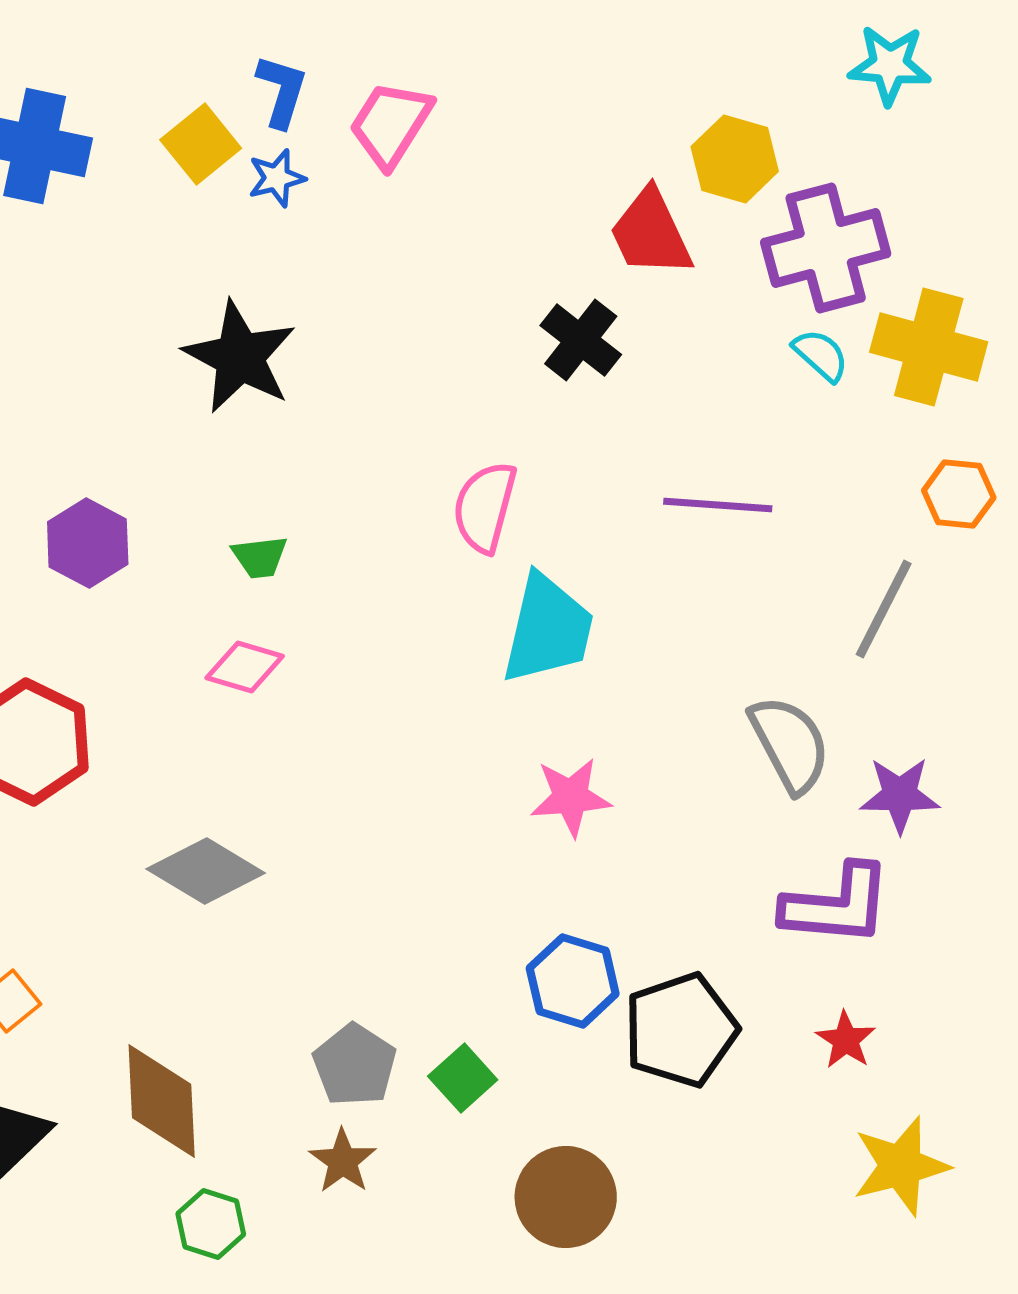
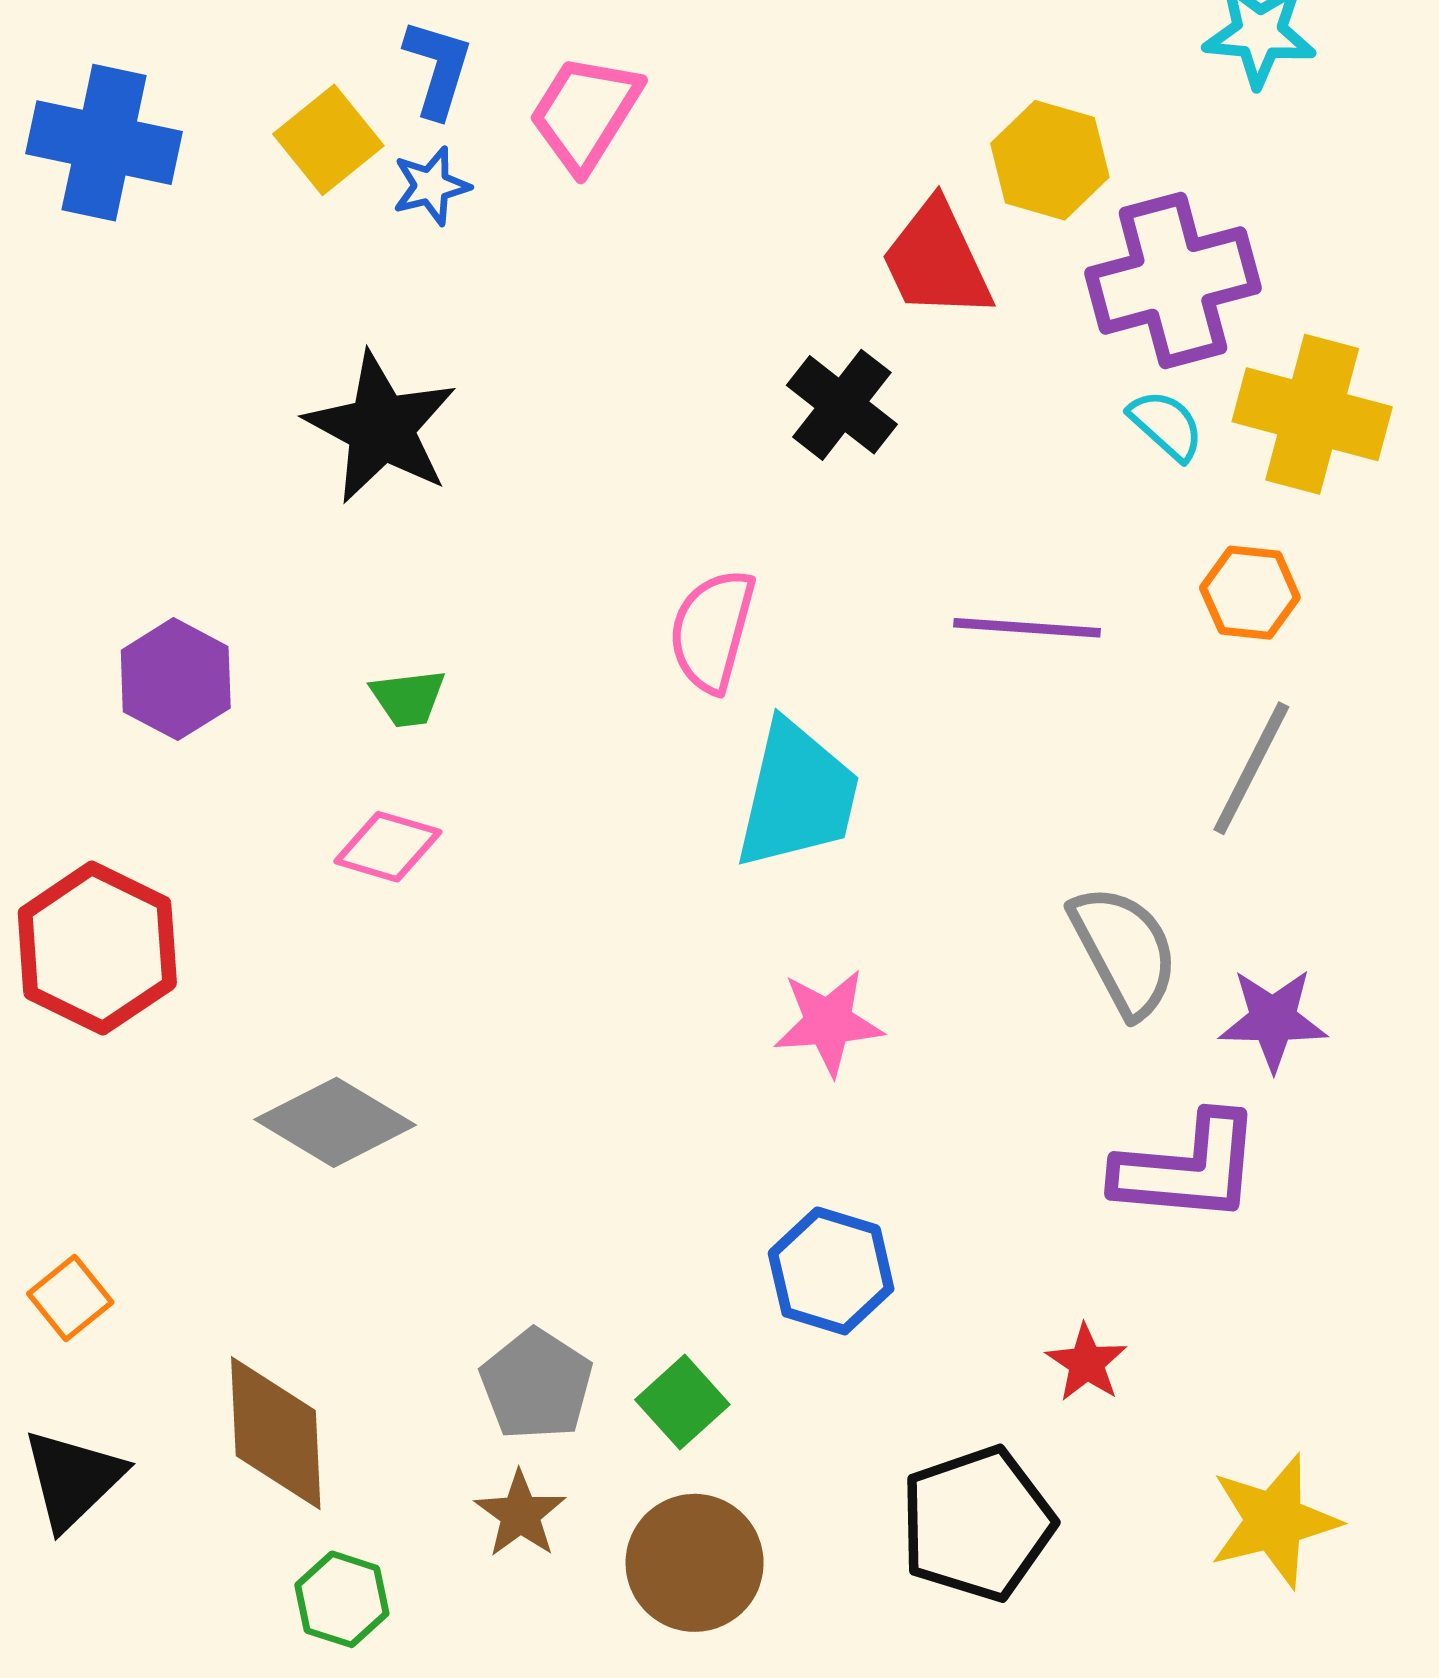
orange hexagon: (959, 494) -> (1250, 593), moved
black pentagon: (681, 1030) -> (977, 1524), moved
red star: (846, 1040) -> (1086, 1363), moved
brown circle: (566, 1197) -> (695, 1563), moved

